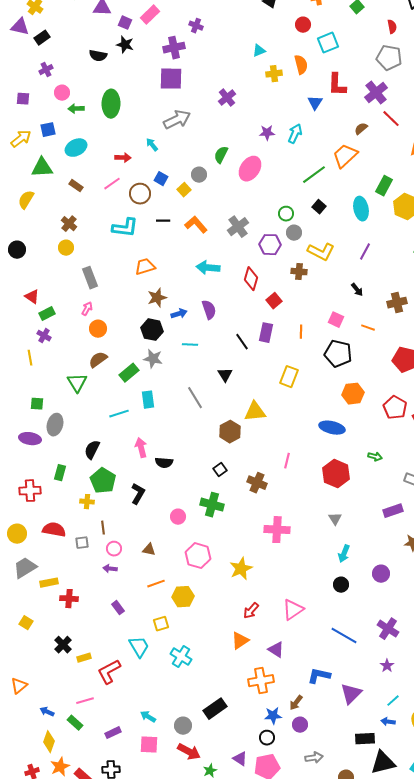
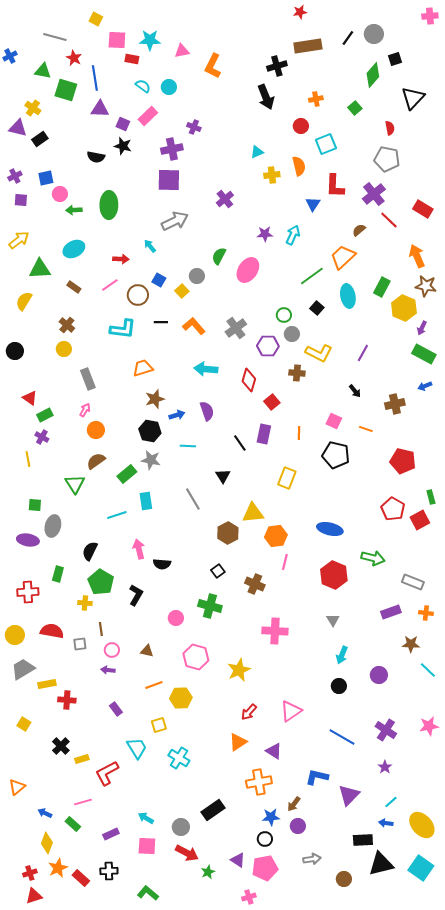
purple cross: (46, 70) -> (15, 176), moved
blue square: (48, 130) -> (46, 178), moved
cyan ellipse: (361, 209) -> (348, 296), moved
orange hexagon: (353, 394) -> (276, 536), moved
green arrow: (375, 457) -> (373, 558), size x1.6

